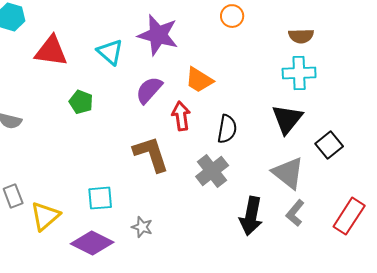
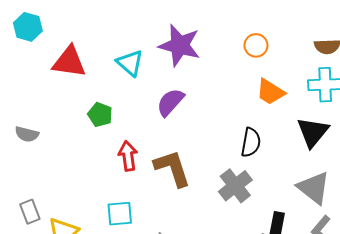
orange circle: (232, 16) -> (256, 45), moved
orange trapezoid: (199, 80) -> (270, 92), moved
red arrow: (181, 116) -> (128, 156), moved

